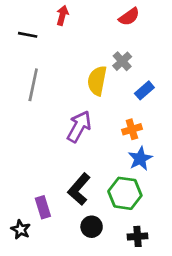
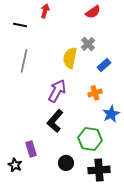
blue star: (140, 159) -> (111, 114), moved
black L-shape: (79, 189) -> (55, 121), moved
black cross: (137, 236) -> (99, 170), size x1.5

